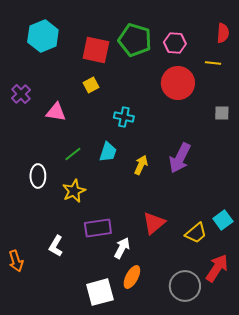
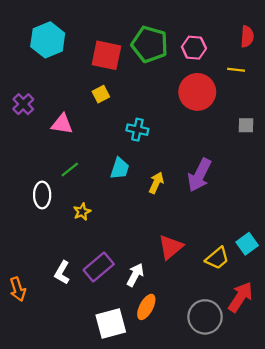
green line: (73, 154) -> (70, 170), moved
yellow star: (74, 191) -> (82, 212), size x0.7
purple rectangle: (98, 228) -> (99, 267), moved, turned -32

